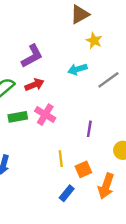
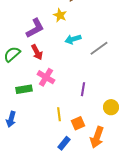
yellow star: (94, 41) -> (60, 15), moved
red arrow: (34, 85) -> (37, 52), turned 84
green rectangle: (18, 117) -> (24, 89), moved

